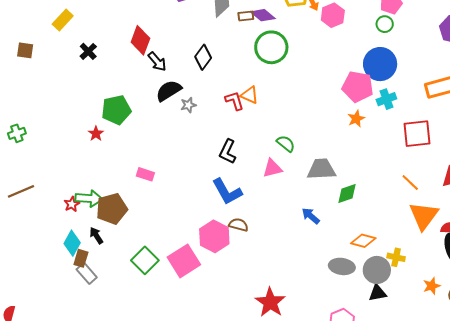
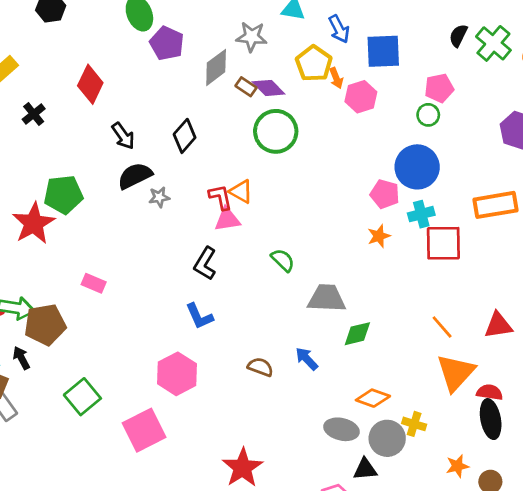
brown rectangle: (246, 16) -> (246, 87), turned 35
red diamond: (140, 40) -> (90, 84), moved
pink pentagon: (358, 87) -> (385, 194), size x0.7
red star: (96, 134) -> (34, 223), size x2.0
red square: (417, 134) -> (443, 243), moved
pink triangle: (272, 168) -> (227, 219), moved
blue L-shape: (227, 192) -> (199, 316), size x0.7
brown semicircle: (239, 225) -> (260, 367), moved
pink square: (184, 261) -> (144, 430), moved
black triangle: (377, 293) -> (365, 469), moved

